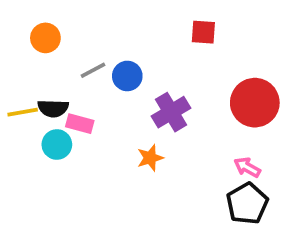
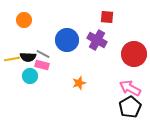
gray line: (93, 70) -> (43, 54), moved, turned 56
blue circle: (127, 76) -> (67, 40), size x1.5
purple cross: (171, 112) -> (97, 40), moved, turned -30
pink arrow: (247, 167) -> (130, 88), size x1.5

